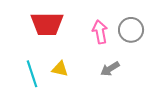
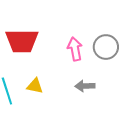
gray arrow: (110, 69) -> (85, 86), turned 30

